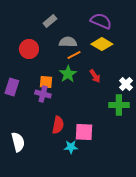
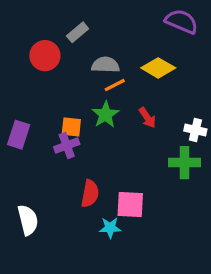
purple semicircle: (101, 21) -> (181, 21), moved
red circle: (29, 49) -> (45, 56), moved
white cross: (126, 84) -> (195, 130), turned -32
purple cross: (43, 94) -> (67, 146), turned -35

